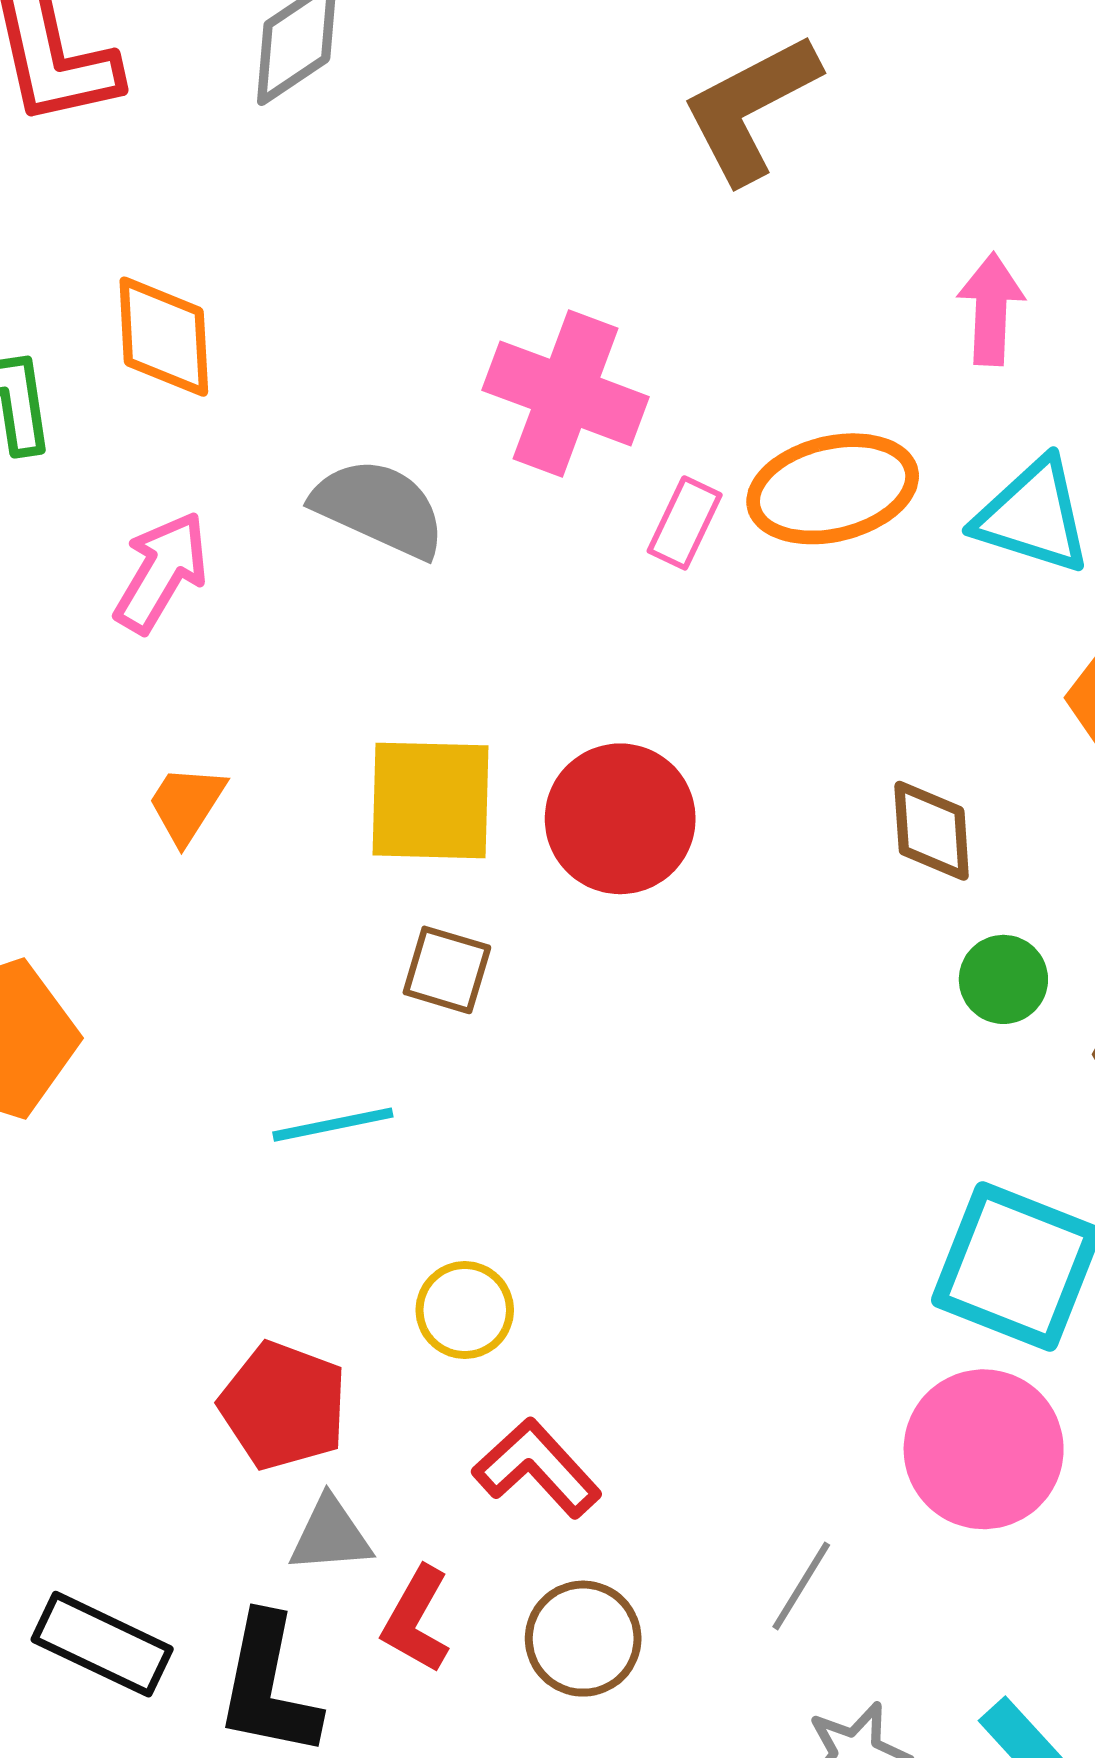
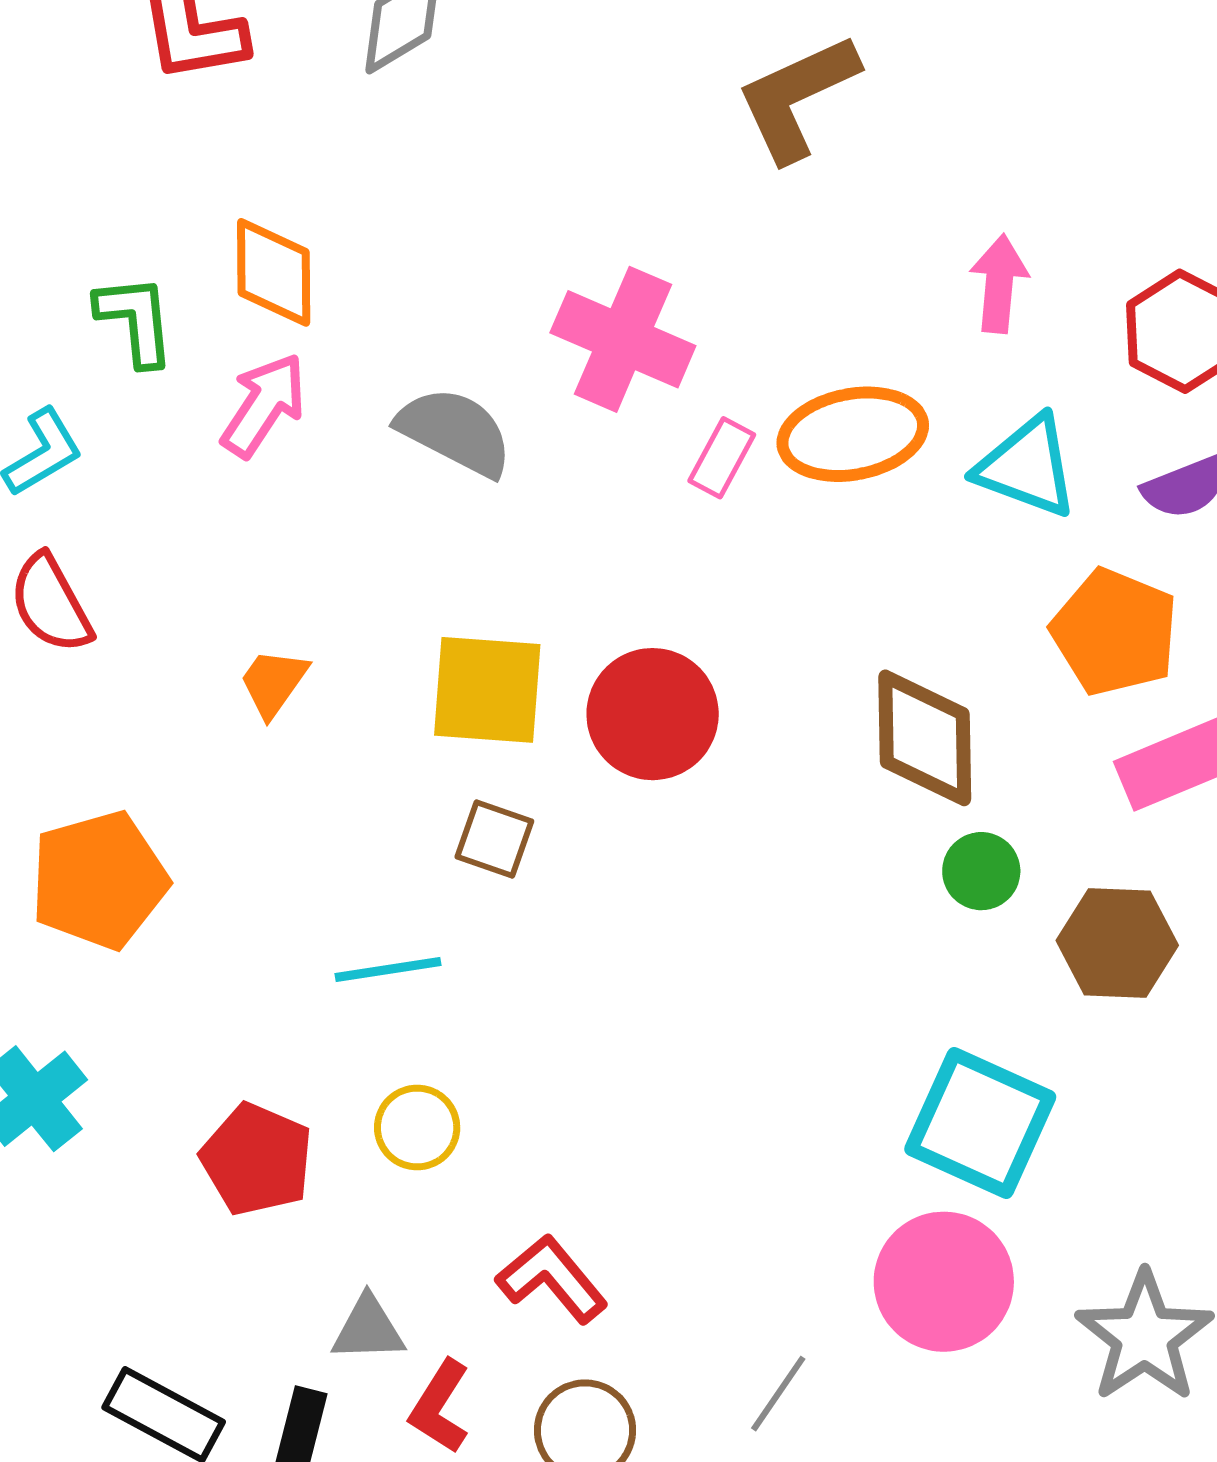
pink arrow: (161, 572) -> (264, 405), moved
brown diamond: (932, 831) -> (925, 738), size x1.5
yellow circle: (465, 1310) -> (417, 1128), moved
red pentagon: (283, 1406) -> (257, 1159), moved

